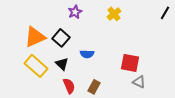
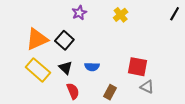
blue semicircle: (87, 54) -> (92, 67), moved
brown rectangle: (94, 87) -> (110, 92), moved

